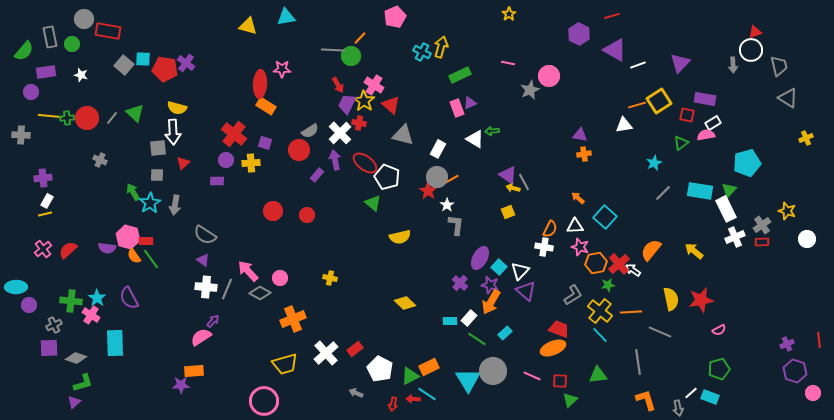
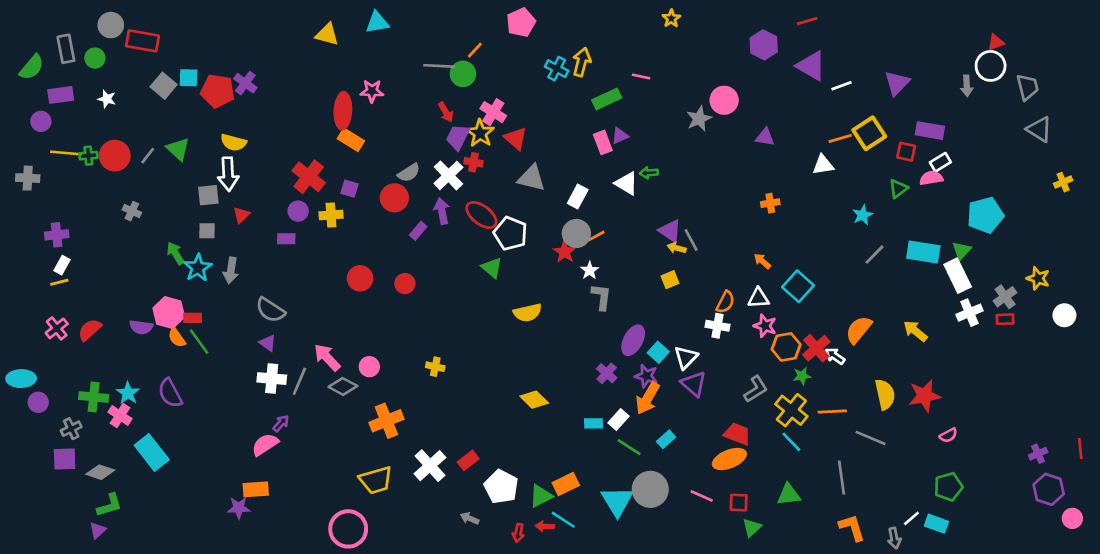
pink line: (508, 63) -> (641, 76), moved
purple triangle: (580, 135) -> (765, 137), moved
cyan rectangle: (115, 343) -> (152, 452), turned -36

